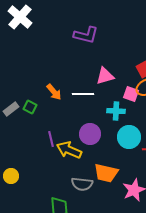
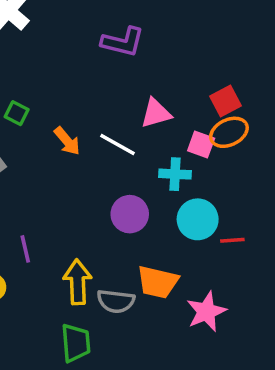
white line: (83, 94) -> (118, 144), turned 30
green square: (30, 107) -> (17, 113), moved
purple line: (51, 139) -> (25, 249), moved
yellow arrow: (69, 150) -> (78, 282), moved, turned 65

